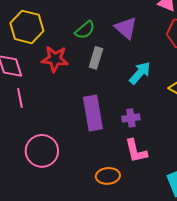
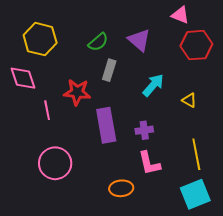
red star: (55, 59) -> (77, 92), moved
pink line: (20, 98) -> (47, 110), moved

